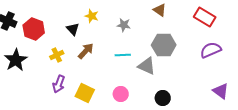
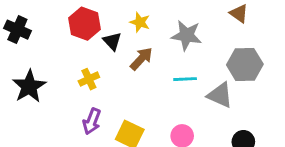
gray star: (124, 25) -> (187, 35), size x1.5
red hexagon: (34, 29) -> (85, 24), moved
brown arrow: (86, 51) -> (141, 59), moved

